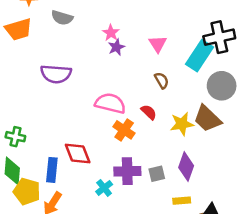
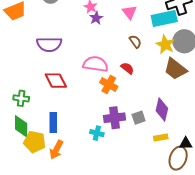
cyan rectangle: (200, 56) -> (164, 19), turned 50
yellow star: (182, 124) -> (165, 45), moved, turned -30
red diamond: (78, 154) -> (56, 81), moved
cyan cross: (104, 188) -> (97, 133), turned -32

